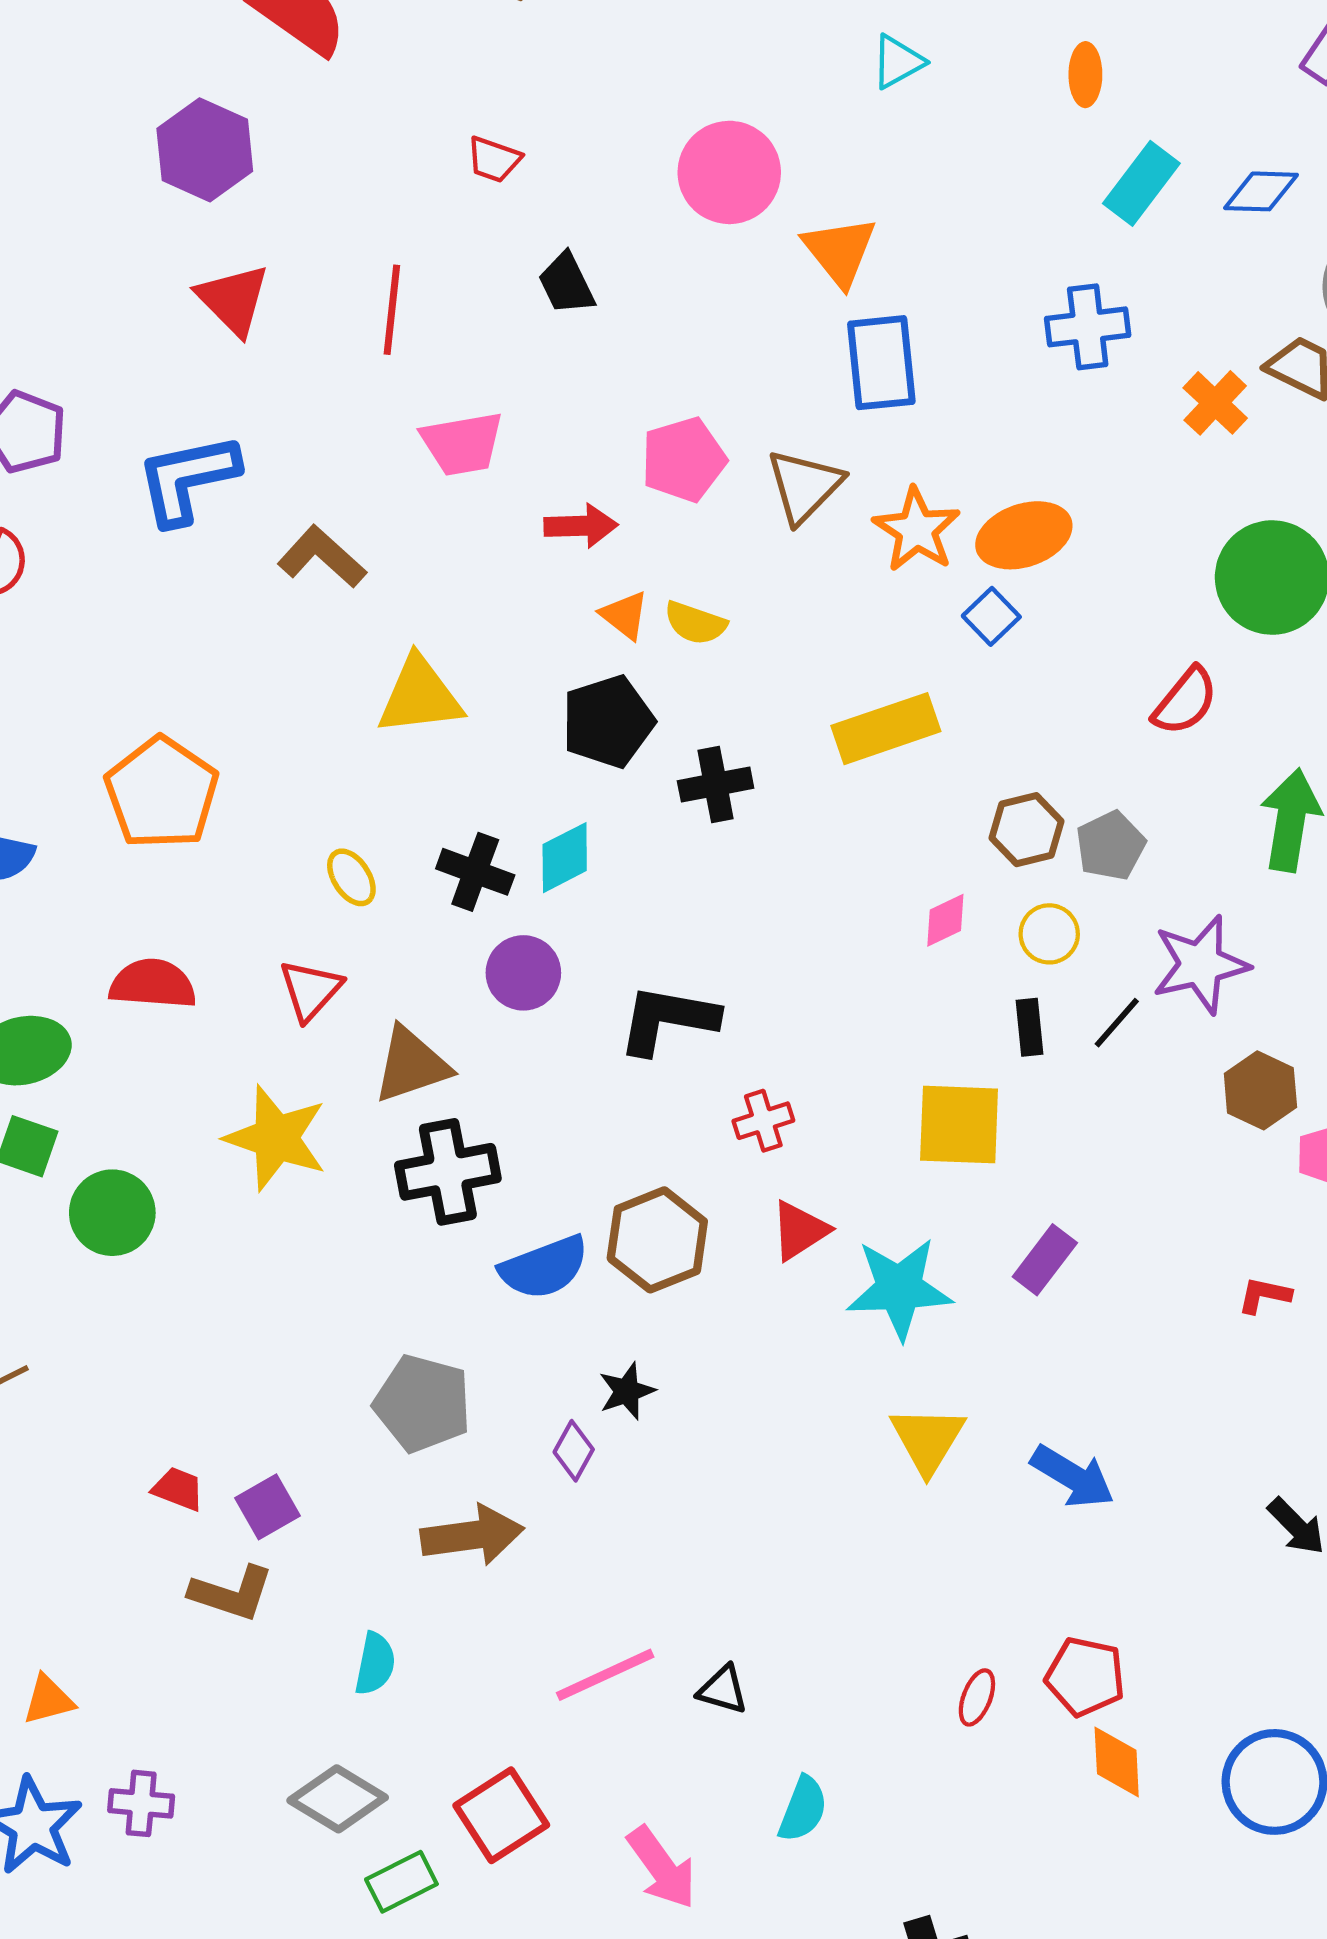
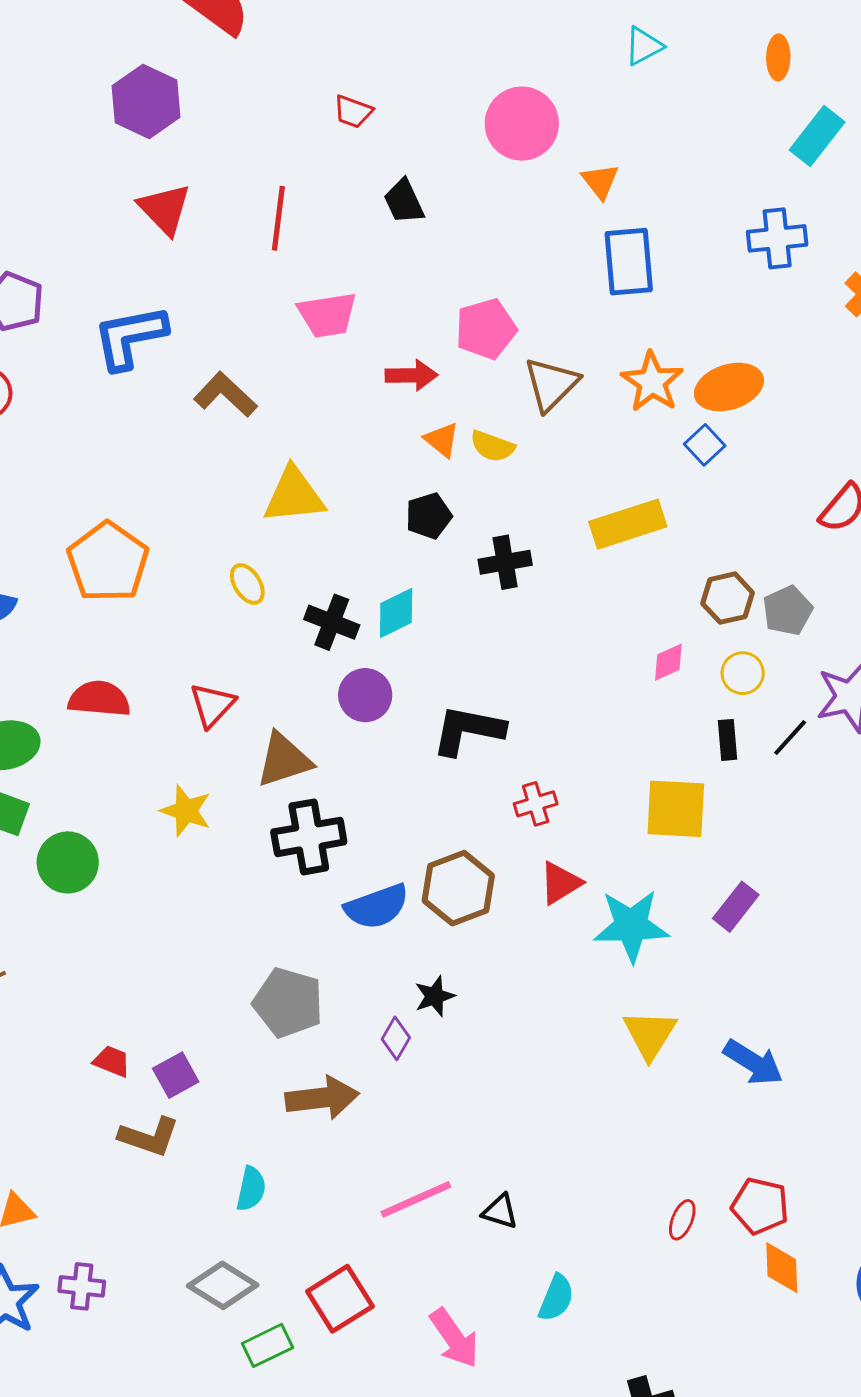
orange triangle: (840, 251) -> (600, 181), size x0.7
brown triangle: (804, 486) -> (551, 384), moved
black pentagon: (608, 722) -> (429, 516), size x0.7
yellow ellipse: (351, 877) -> (247, 584), moved
yellow star: (276, 1138) -> (186, 811), size x0.7

